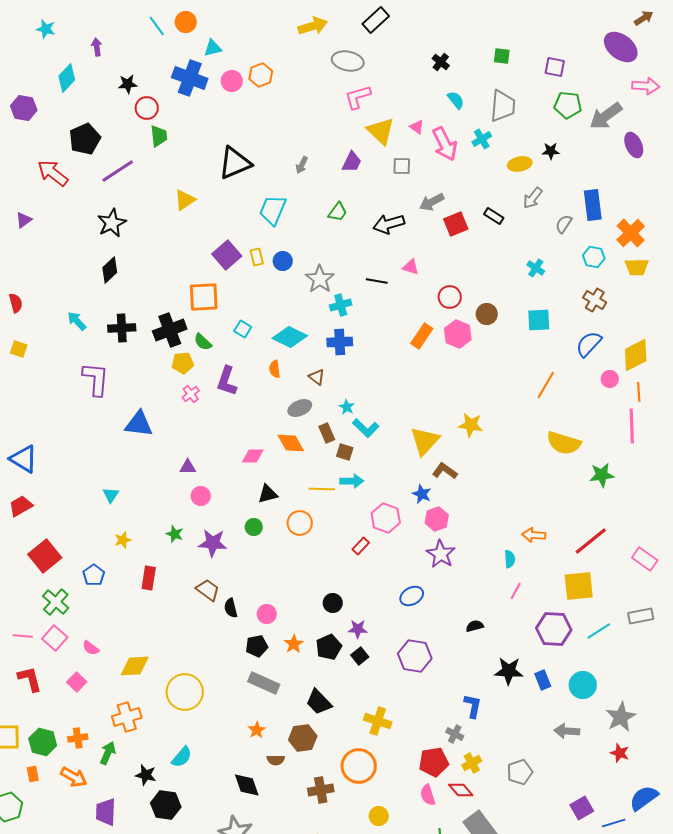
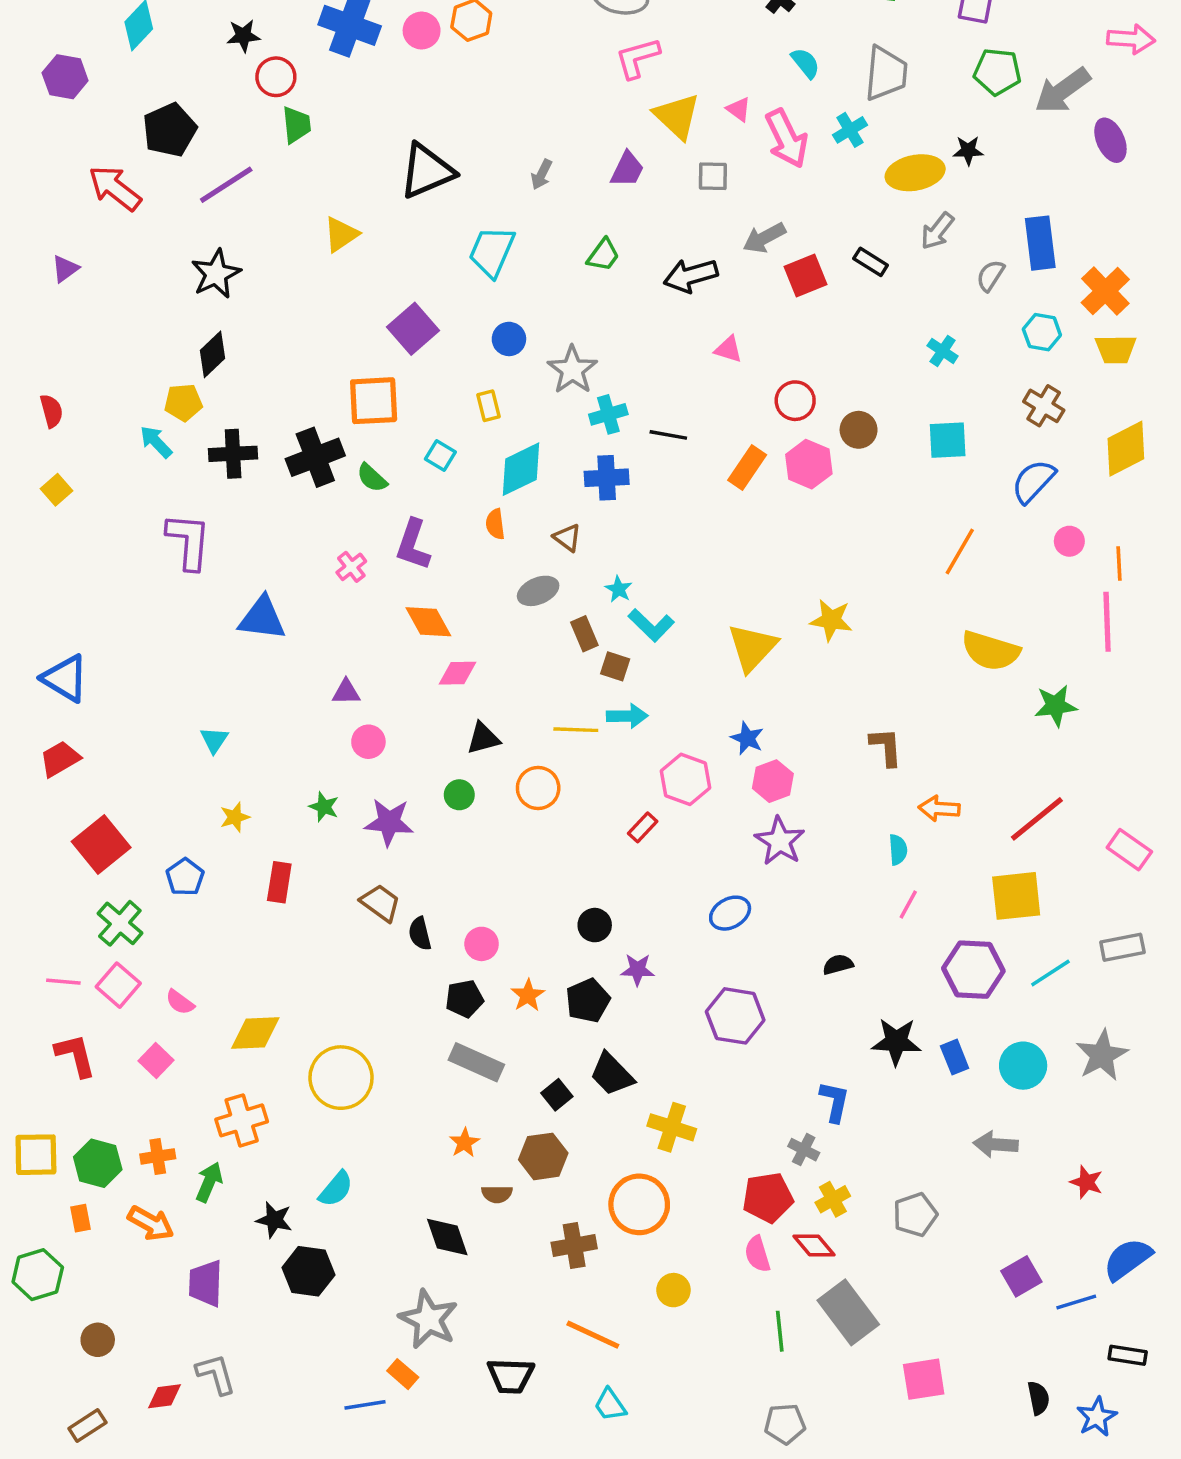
yellow ellipse: (520, 164) -> (915, 173), size x1.4
yellow rectangle: (257, 257) -> (488, 406), moved
black line: (377, 281) -> (668, 435), moved
cyan diamond: (290, 337) -> (521, 469), turned -52
yellow square: (19, 349) -> (57, 490), turned 30
yellow diamond: (636, 355) -> (1126, 449), moved
yellow pentagon: (183, 363) -> (183, 402), moved
orange diamond: (291, 443) -> (428, 622), moved
brown L-shape: (445, 471) -> (886, 747), moved, turned 50
black square: (360, 656) -> (557, 1095), moved
black trapezoid: (319, 702) -> (612, 1074), moved
gray star: (621, 717) -> (1102, 1055), moved

